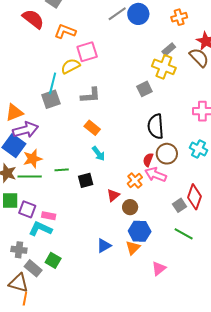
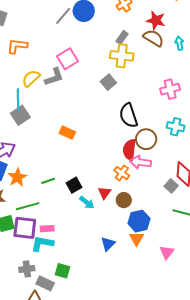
pink square: (87, 52) -> (68, 59), moved
gray L-shape: (91, 95) -> (54, 77), moved
cyan arrow: (98, 154) -> (87, 203), moved
red semicircle: (148, 160) -> (129, 150), size x1.5
green line: (30, 176) -> (28, 206), moved
purple square: (27, 209) -> (25, 228), size x1.4

